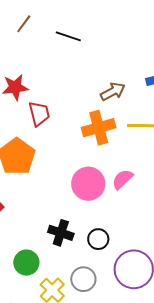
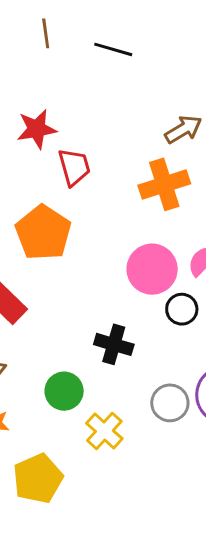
brown line: (24, 24) -> (46, 33), turned -42
black circle: (98, 239) -> (182, 309), moved
gray circle: (83, 279) -> (170, 403), moved

